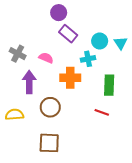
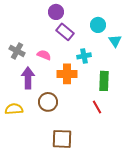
cyan circle: (100, 41) -> (98, 25), moved
red line: (102, 112) -> (97, 107), turned 40
brown square: (49, 143) -> (62, 139), moved

